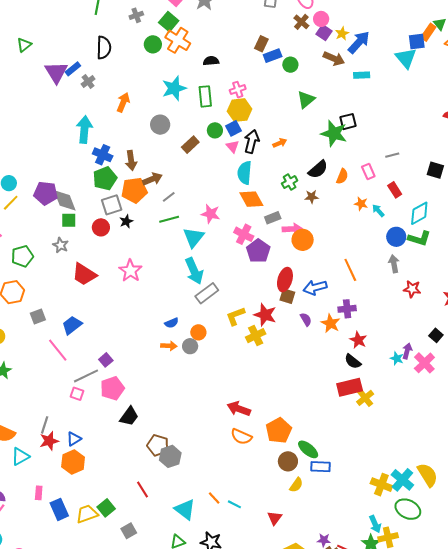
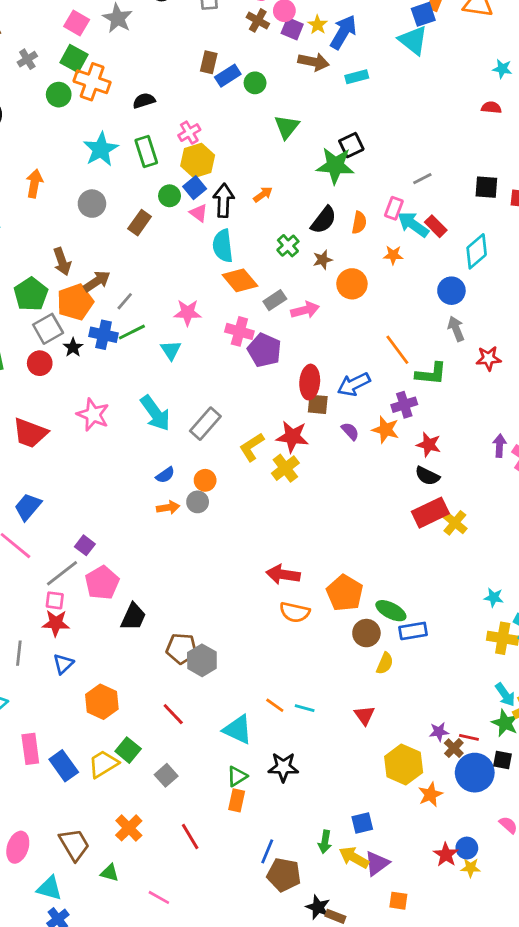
blue cross: (103, 155) -> (104, 335), moved
pink rectangle: (368, 171) -> (394, 208), turned 56
cyan arrow: (378, 211) -> (413, 224), moved, size x1.6
cyan triangle: (194, 237) -> (171, 350), size x0.7
green L-shape: (419, 238) -> (431, 374), moved
orange circle: (303, 240) -> (352, 284), moved
cyan arrow: (194, 271) -> (155, 413), moved
cyan star: (397, 358) -> (494, 598), moved
red star: (49, 441) -> (56, 623), moved, turned 30
orange hexagon: (73, 462) -> (102, 702), moved
pink rectangle: (39, 493) -> (30, 749), size x1.5

